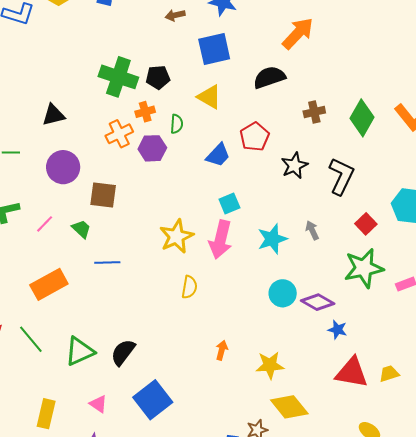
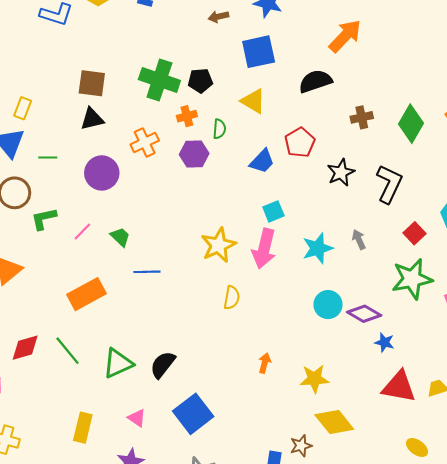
orange cross: (119, 134) -> (145, 142), moved
brown square: (103, 195) -> (92, 83), moved

